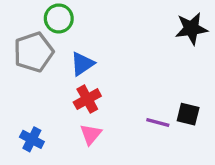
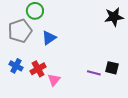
red cross: (87, 99) -> (38, 69), moved
blue cross: (32, 139) -> (16, 66), moved

